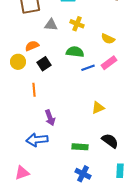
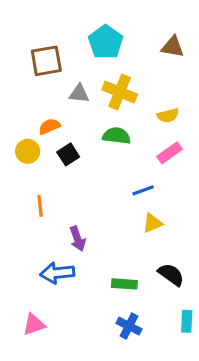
yellow cross: (77, 24) -> (120, 92), size x1.5
yellow semicircle: (108, 39) -> (168, 115), turned -40
blue line: (88, 68) -> (143, 190), moved
orange line: (34, 90) -> (40, 206), moved

